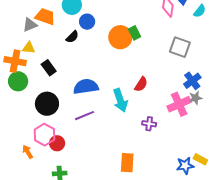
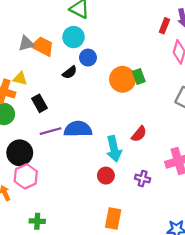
gray triangle: (30, 25) -> (26, 44), moved
black circle: (47, 104) -> (20, 153), moved
purple line: (84, 116) -> (51, 131), moved
red circle: (57, 143) -> (106, 176), moved

